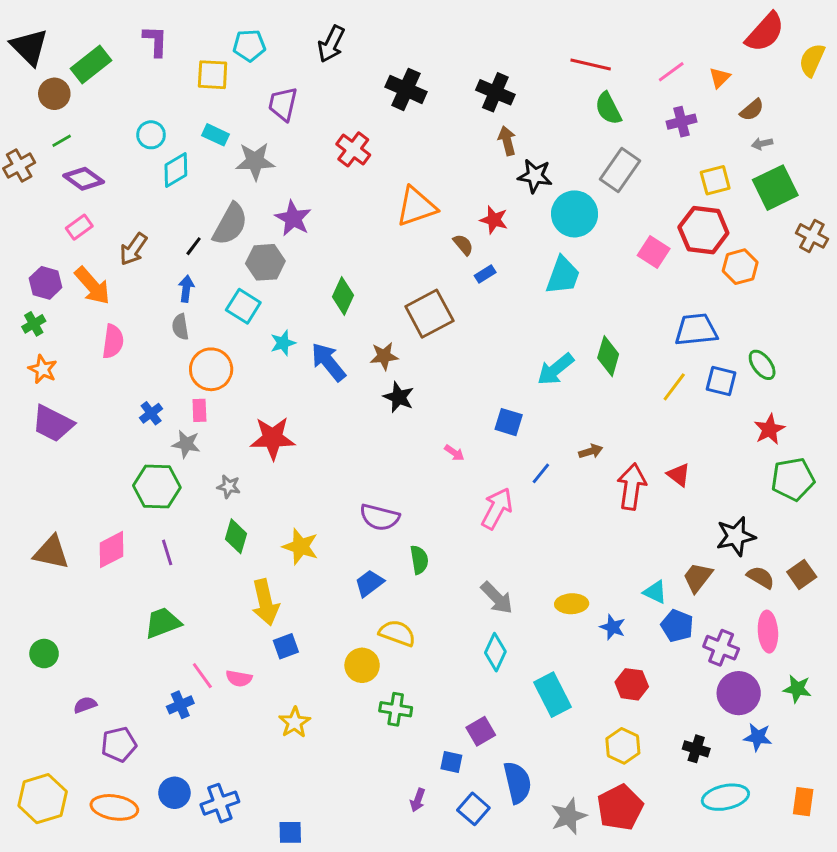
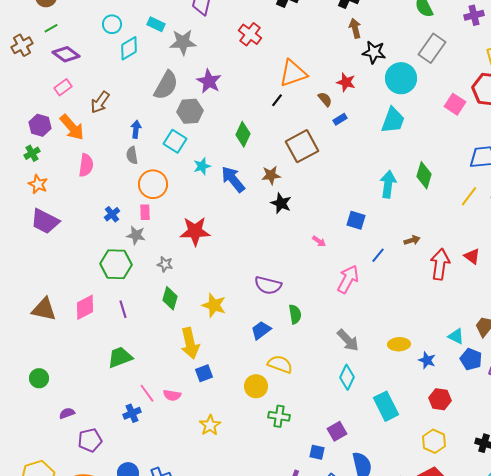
black line: (194, 246) -> (277, 100), moved
cyan arrow: (555, 369) -> (388, 184), turned 136

